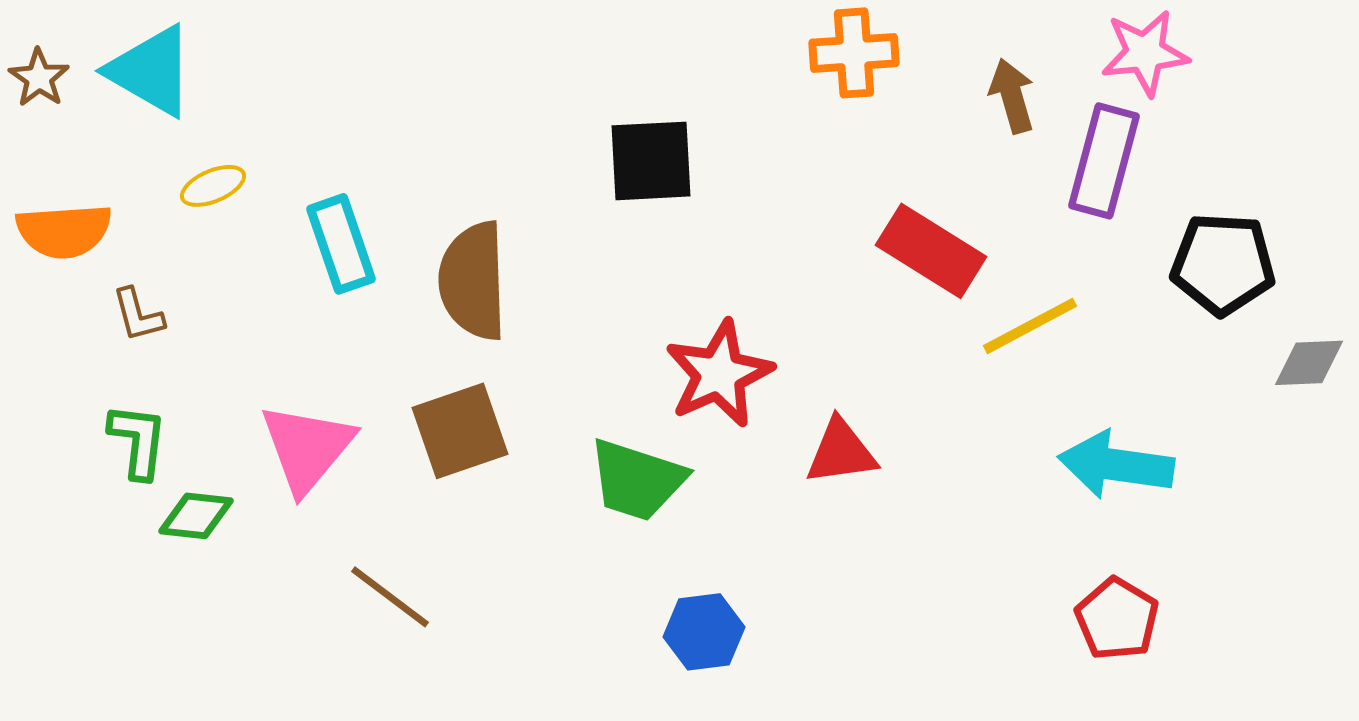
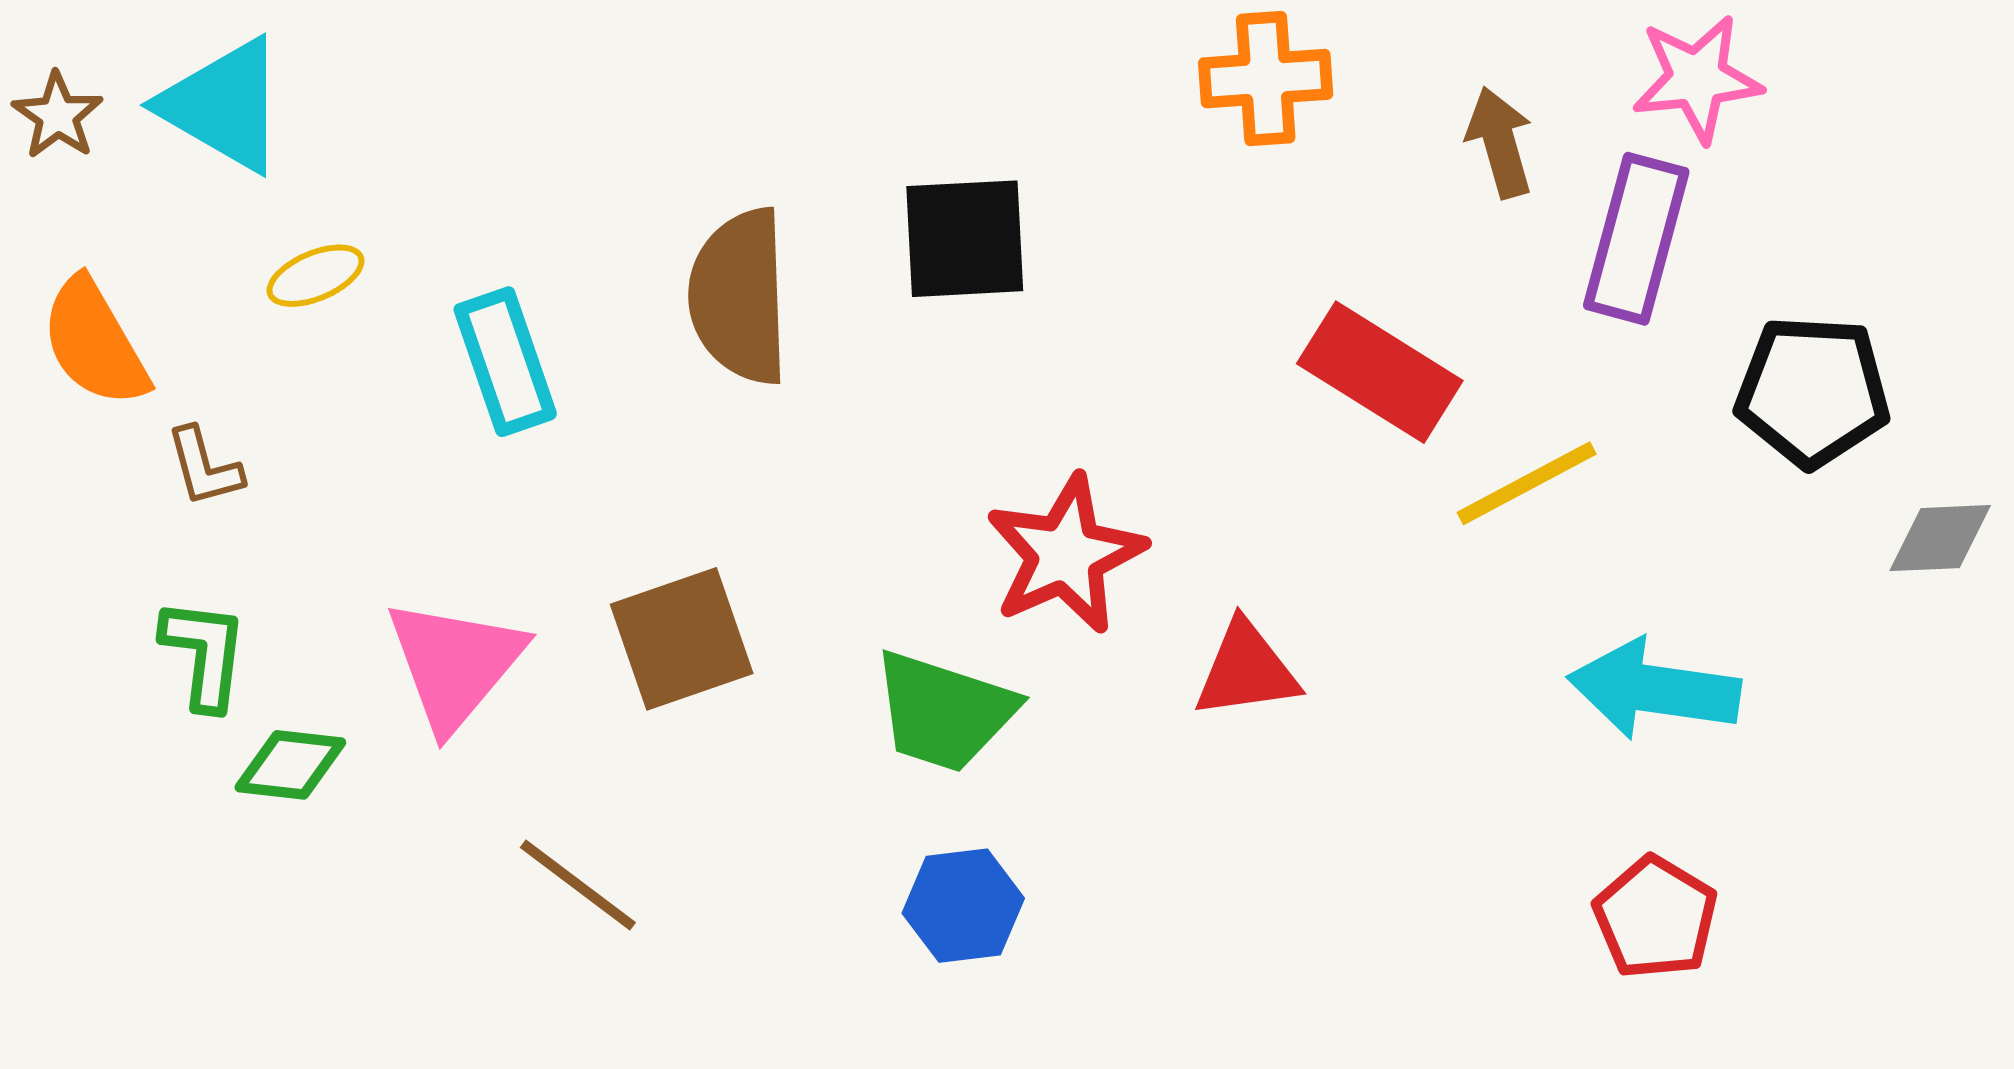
orange semicircle: (64, 231) -> (95, 342), turned 64
brown semicircle: (473, 281) -> (739, 296), moved
blue hexagon: (704, 632) -> (963, 906), moved

